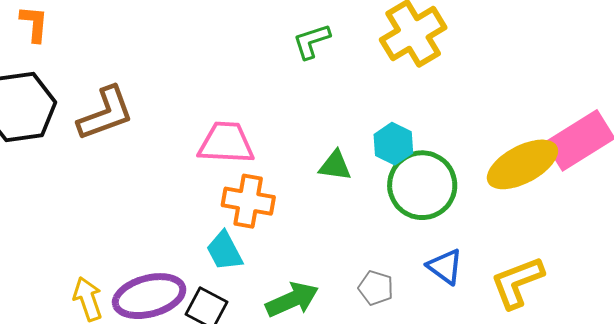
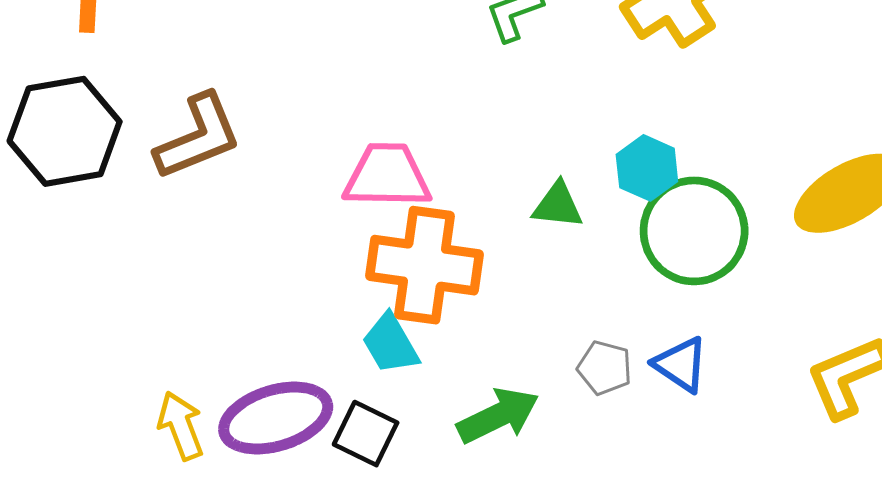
orange cross: (248, 201) -> (424, 265), size x1.4
blue triangle: (445, 267) -> (681, 364), moved
gray pentagon: (376, 288) -> (605, 368), moved

